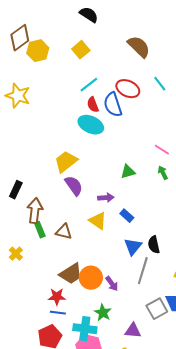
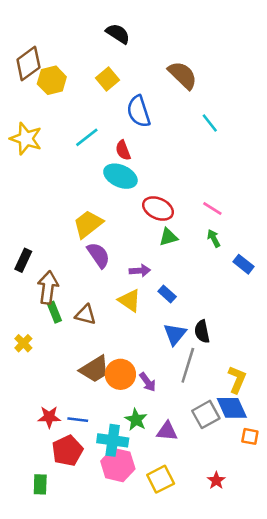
cyan line: (89, 85) -> (87, 137), moved
red ellipse: (128, 89) -> (158, 209), moved
blue semicircle: (113, 105) -> (139, 111), moved
red star: (57, 297) -> (49, 417), moved
purple triangle: (133, 331) -> (167, 431), moved

